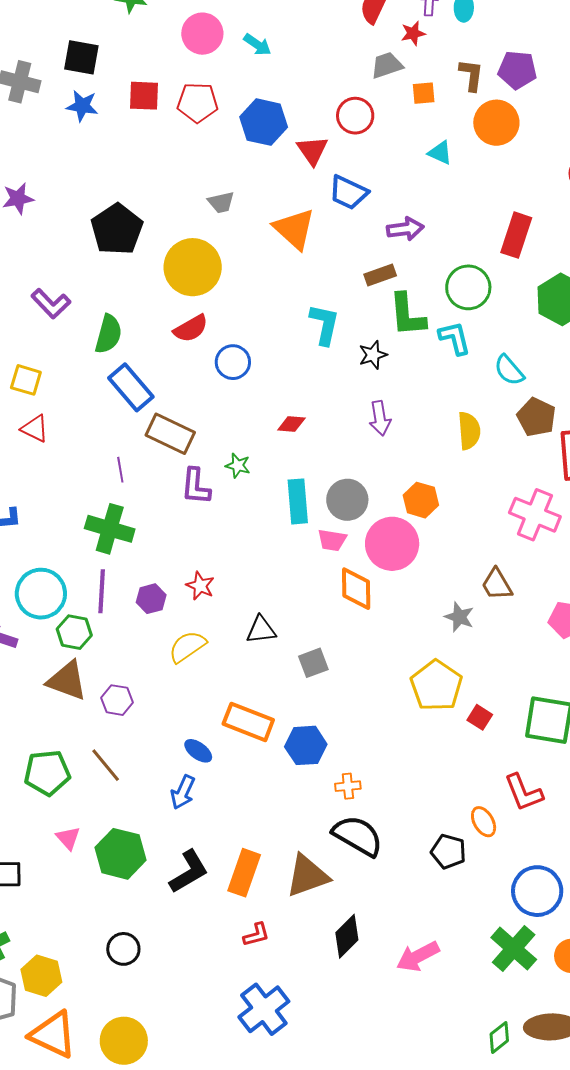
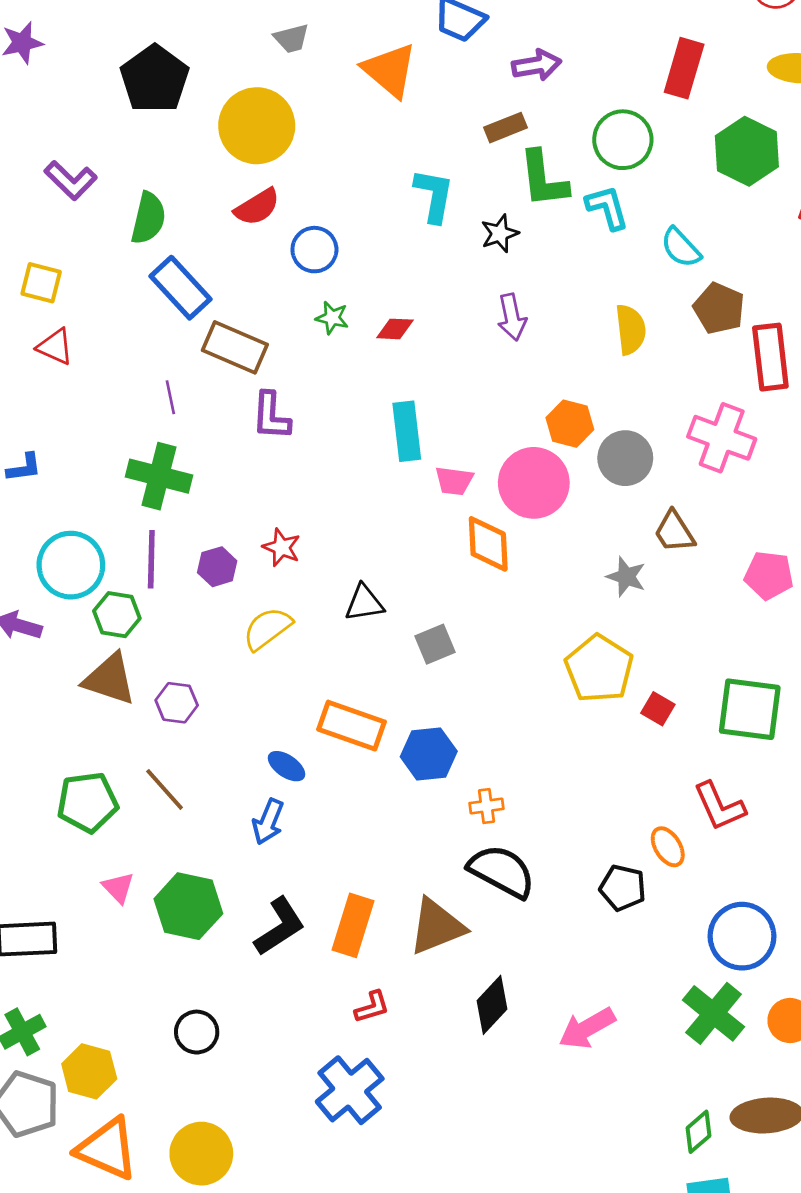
green star: (238, 466) -> (332, 318), moved
gray circle: (347, 500) -> (625, 458), moved
blue cross: (264, 1009) -> (350, 1090), moved

